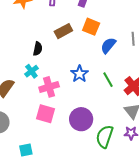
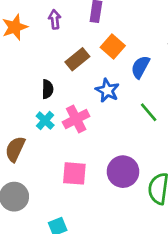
orange square: (91, 27) -> (113, 46), turned 30
blue star: (79, 74) -> (107, 90), moved
pink cross: (49, 87) -> (76, 119), moved

